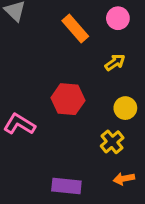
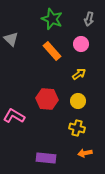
yellow circle: (125, 108) -> (78, 101), moved
yellow cross: (112, 142) -> (77, 128), turned -35

